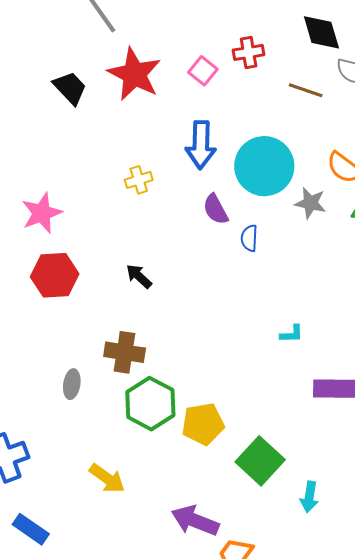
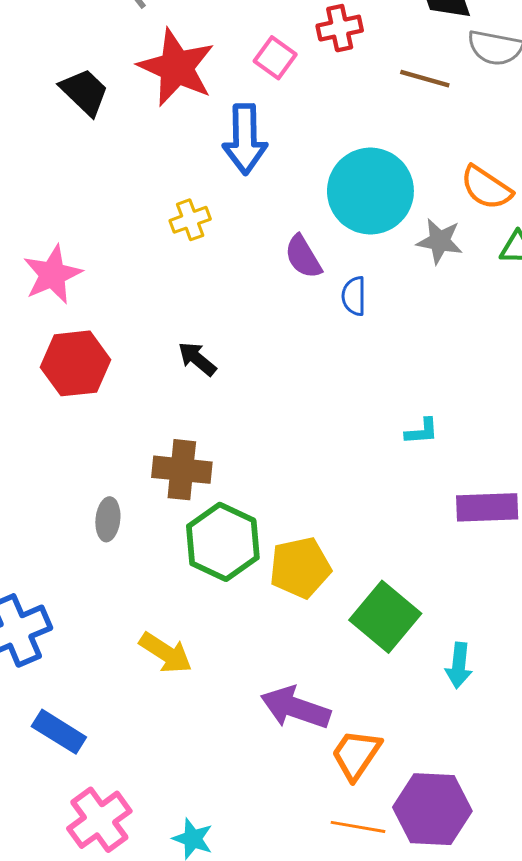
blue arrow: (201, 145) -> (245, 139), moved

